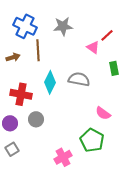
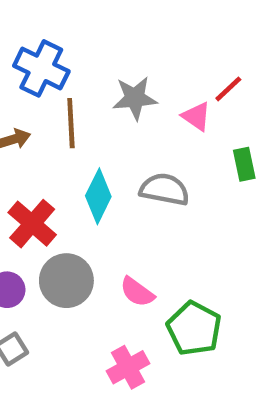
gray star: (63, 26) -> (135, 98), moved
red cross: (21, 94) -> (32, 224), turned 30
pink semicircle: (103, 113) -> (137, 292), moved
gray circle: (36, 119) -> (66, 281), size x1.5

